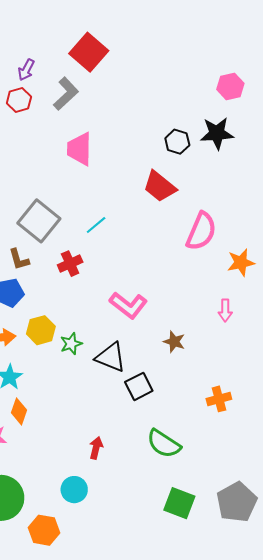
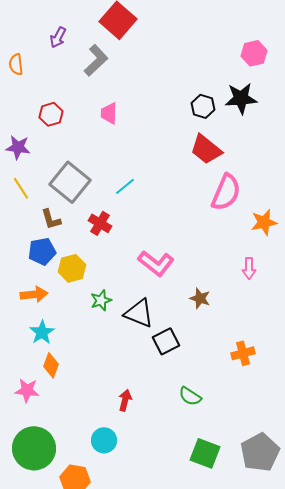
red hexagon: (19, 100) -> (51, 114), moved
pink trapezoid: (79, 149) -> (109, 113), size x0.7
red trapezoid: (160, 186) -> (206, 149), moved
red cross: (70, 264) -> (100, 223), turned -35
yellow hexagon: (41, 330) -> (72, 268), moved
green semicircle: (164, 444) -> (190, 396), size x0.7

